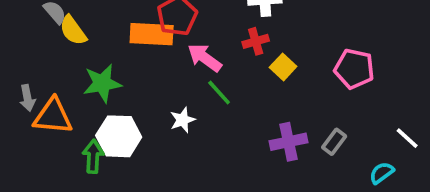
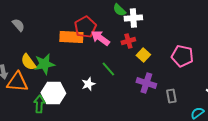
yellow semicircle: (73, 30) -> (28, 62), moved
pink arrow: (205, 58) -> (100, 38), moved
purple cross: (288, 142) -> (146, 83), moved, turned 30
gray rectangle: (334, 142) -> (171, 96), turned -48

